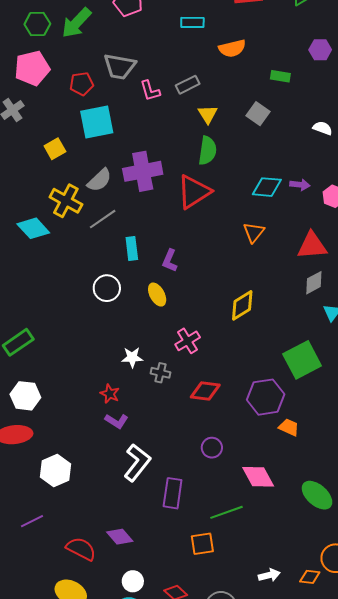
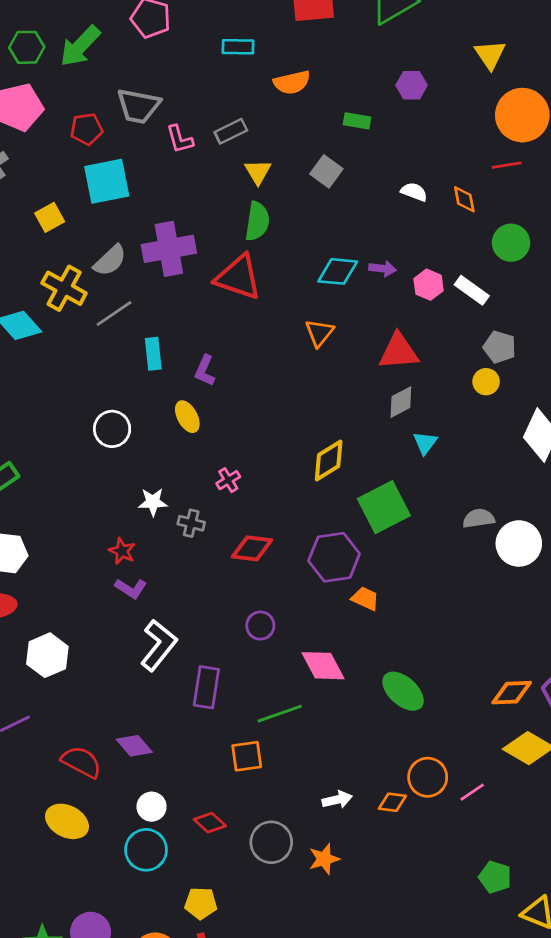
red triangle: (194, 192) -> (238, 277), turned 51
white circle: (107, 288) -> (112, 429), moved
yellow diamond: (242, 305) -> (329, 461), moved
pink cross: (188, 341) -> (228, 480), size x0.7

